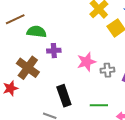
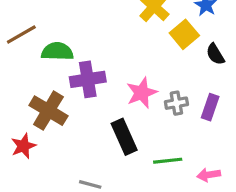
purple cross: (54, 51) -> (88, 79), size x1.5
black rectangle: (64, 96) -> (124, 137), moved

